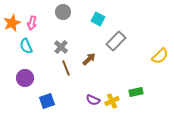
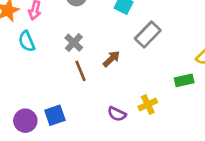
purple circle: (25, 78) -> (25, 121), moved
green rectangle: (136, 92) -> (184, 80), moved
yellow cross: (112, 101) -> (148, 105), moved

